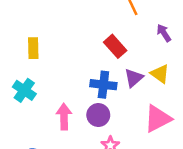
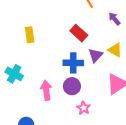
yellow rectangle: (33, 48) -> (30, 35), moved

